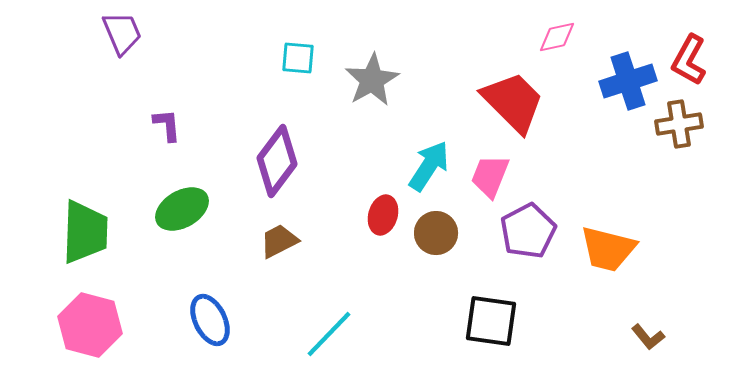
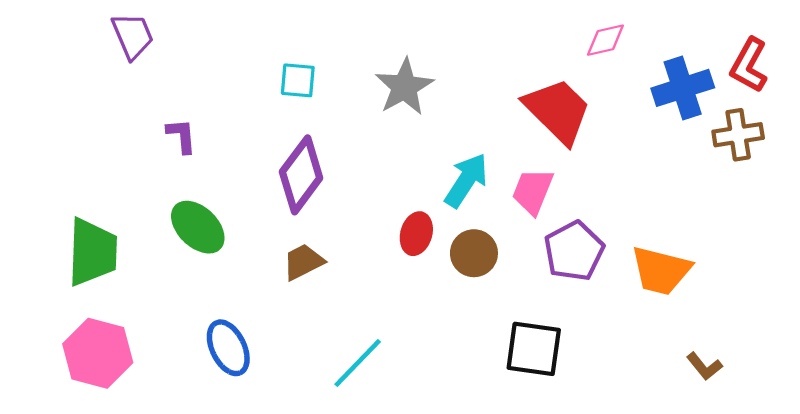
cyan square: (298, 58) -> (298, 80), moved
green ellipse: (182, 209) -> (198, 227), turned 74

